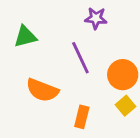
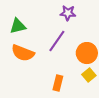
purple line: (80, 58) -> (57, 41), turned 60
orange semicircle: (42, 90) -> (23, 53), moved

